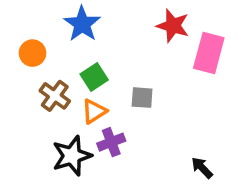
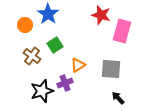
orange circle: (32, 53) -> (25, 25), moved
gray square: (142, 98) -> (111, 69), moved, size x1.5
orange triangle: (94, 111) -> (78, 65), moved

